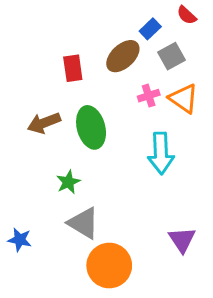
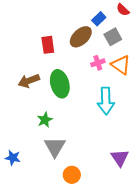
gray triangle: (83, 223) -> (55, 147), turned 30
orange circle: (109, 265) -> (72, 175), size x0.6

